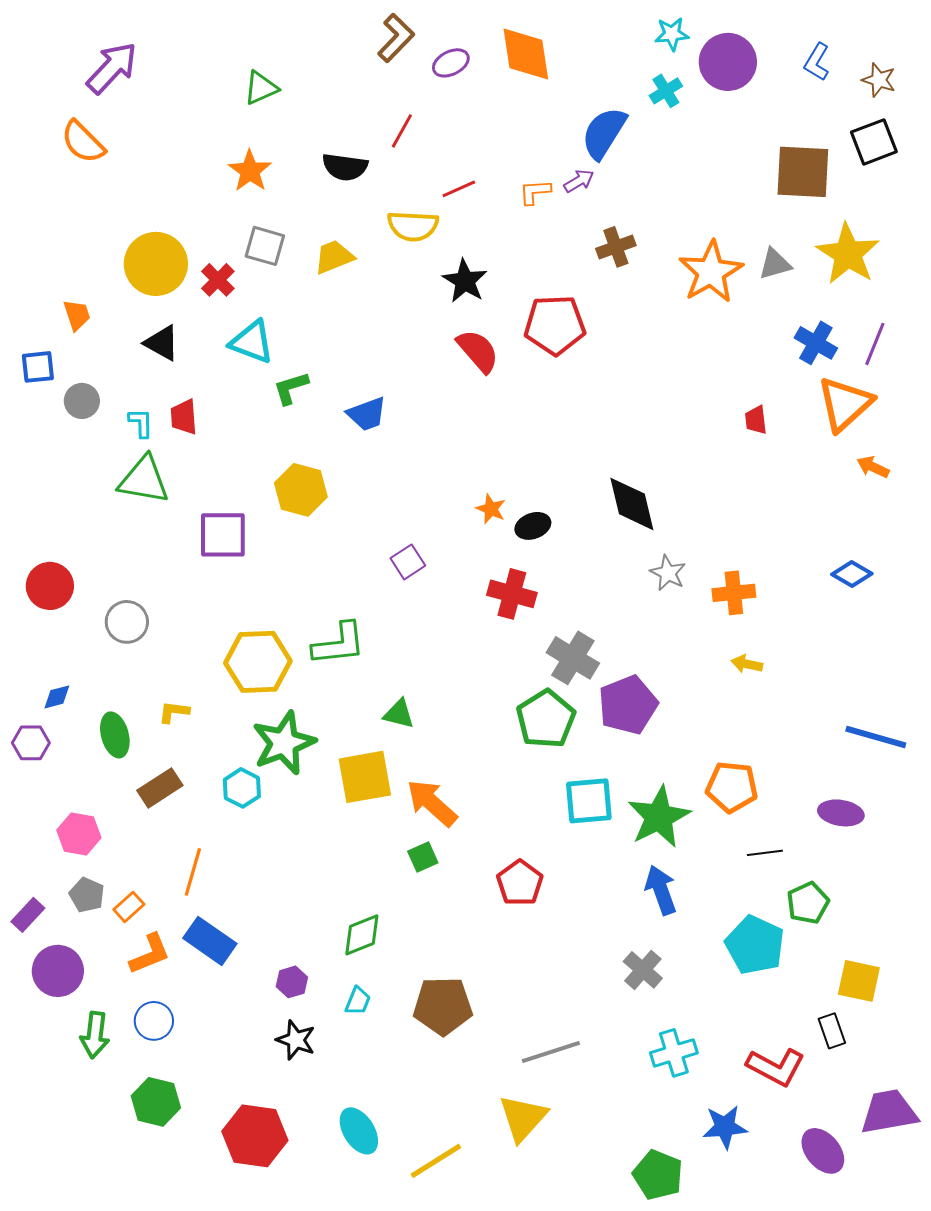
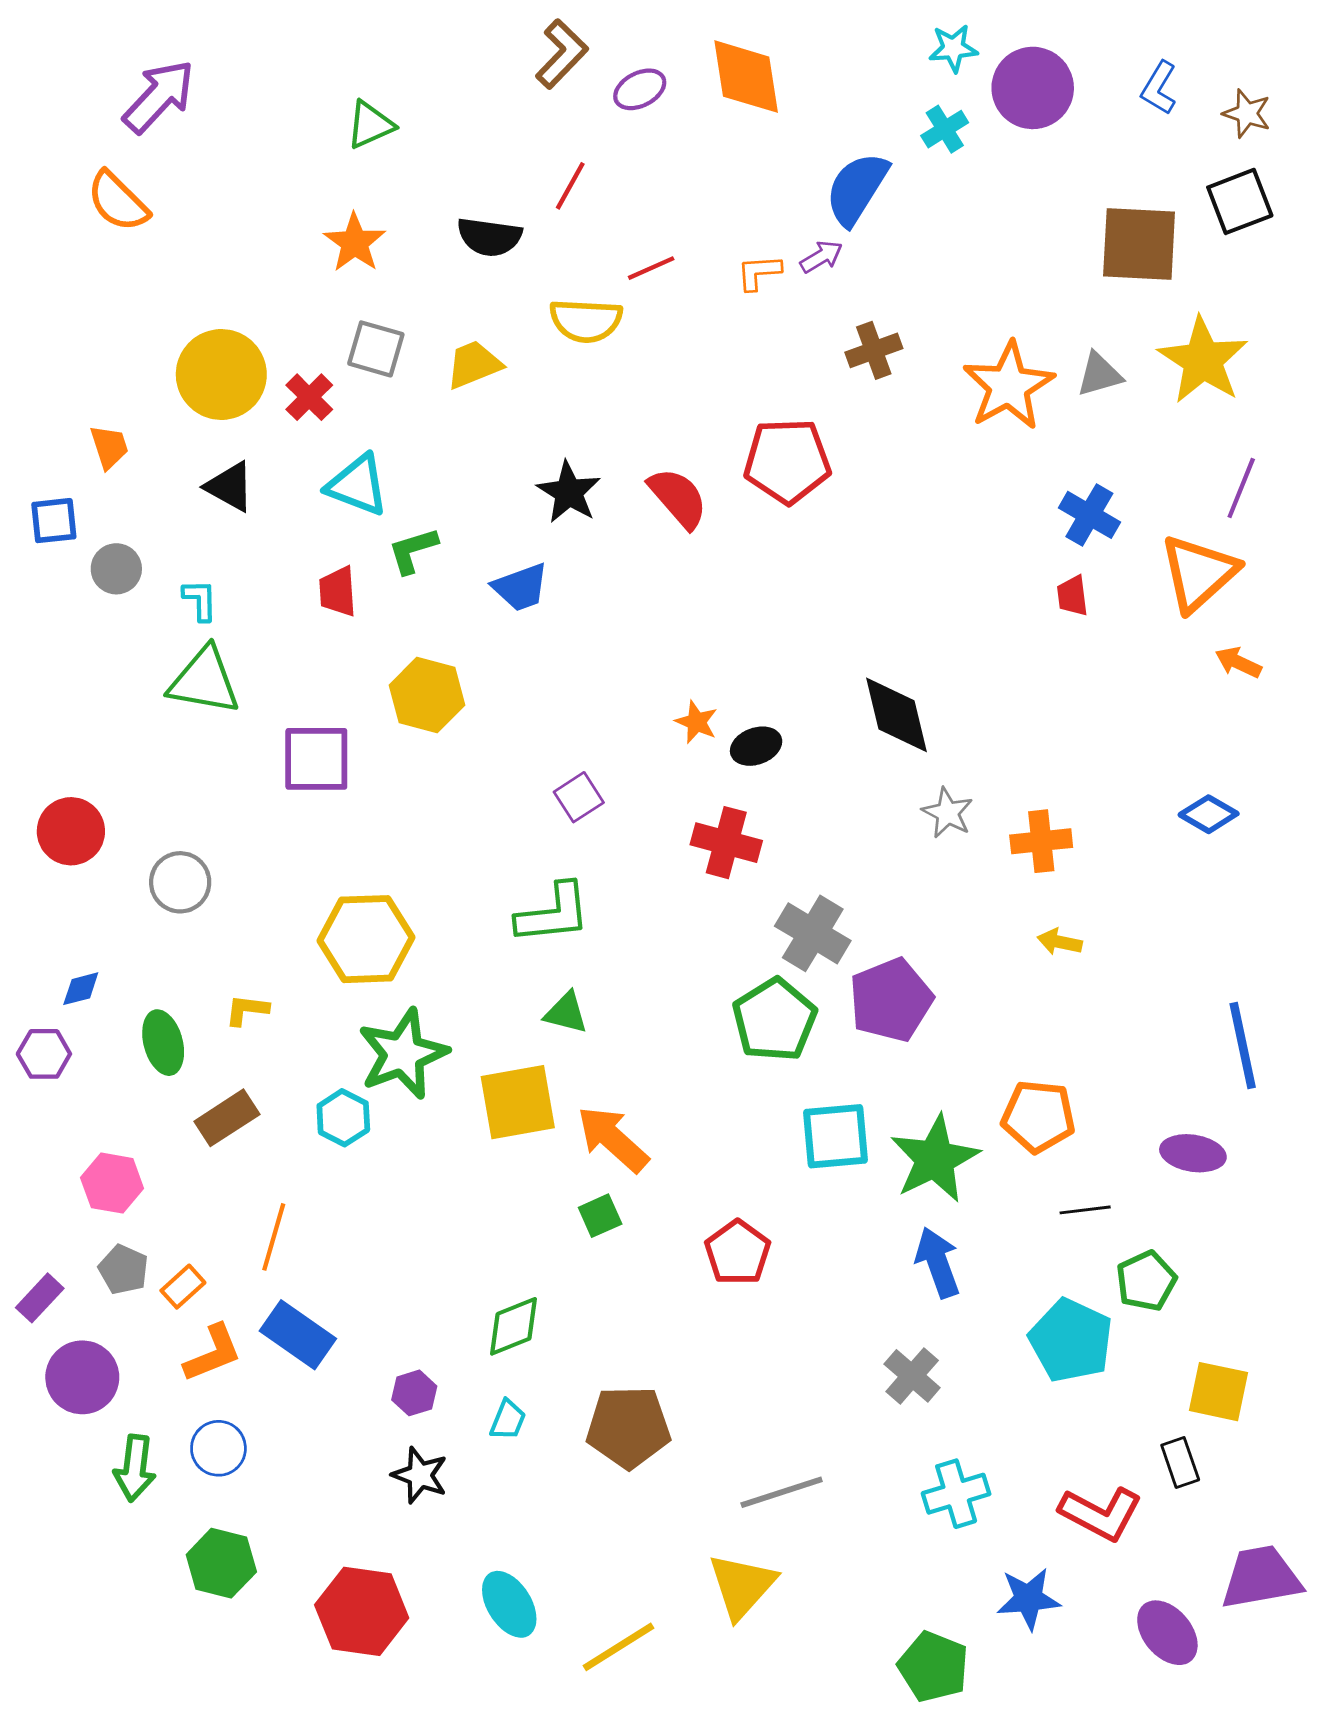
black star: (465, 281) -> (569, 492), moved
blue cross: (816, 343) -> (1089, 515), moved
red trapezoid: (184, 417) -> (338, 592), moved
green L-shape: (339, 644) -> (553, 914), moved
blue line: (876, 737) -> (1243, 1045), turned 62

